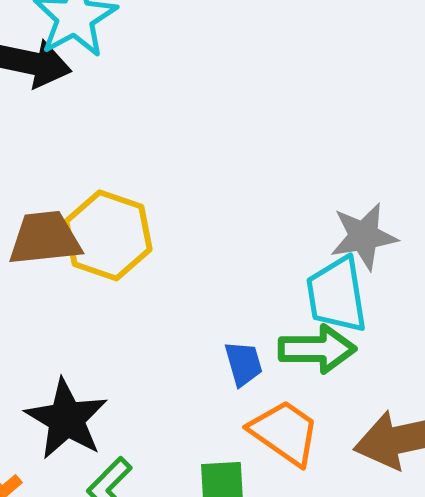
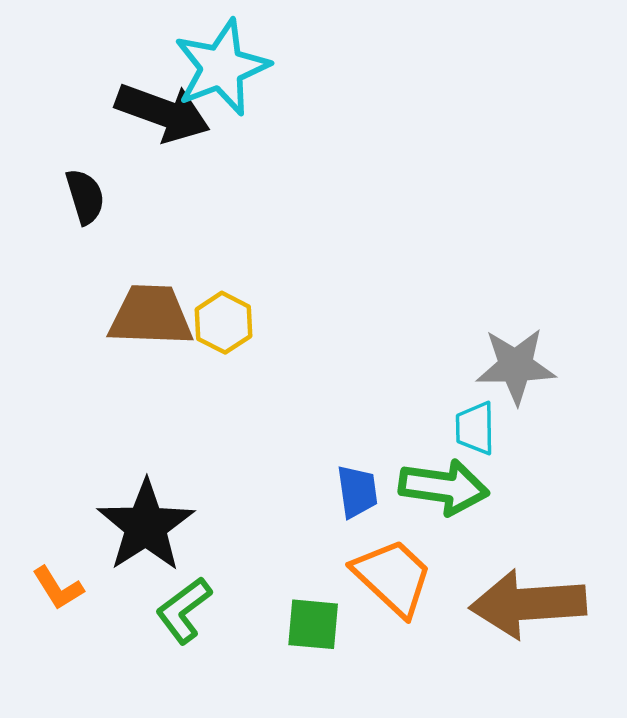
yellow hexagon: (108, 235) -> (224, 323), size x0.6
cyan trapezoid: (337, 295) -> (475, 428), size x0.6

